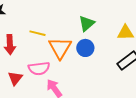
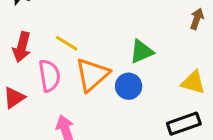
pink semicircle: (39, 68) -> (49, 76), moved, turned -110

